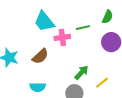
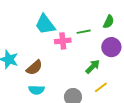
brown semicircle: (40, 56) -> (34, 68), moved
green arrow: (81, 73) -> (93, 67), moved

